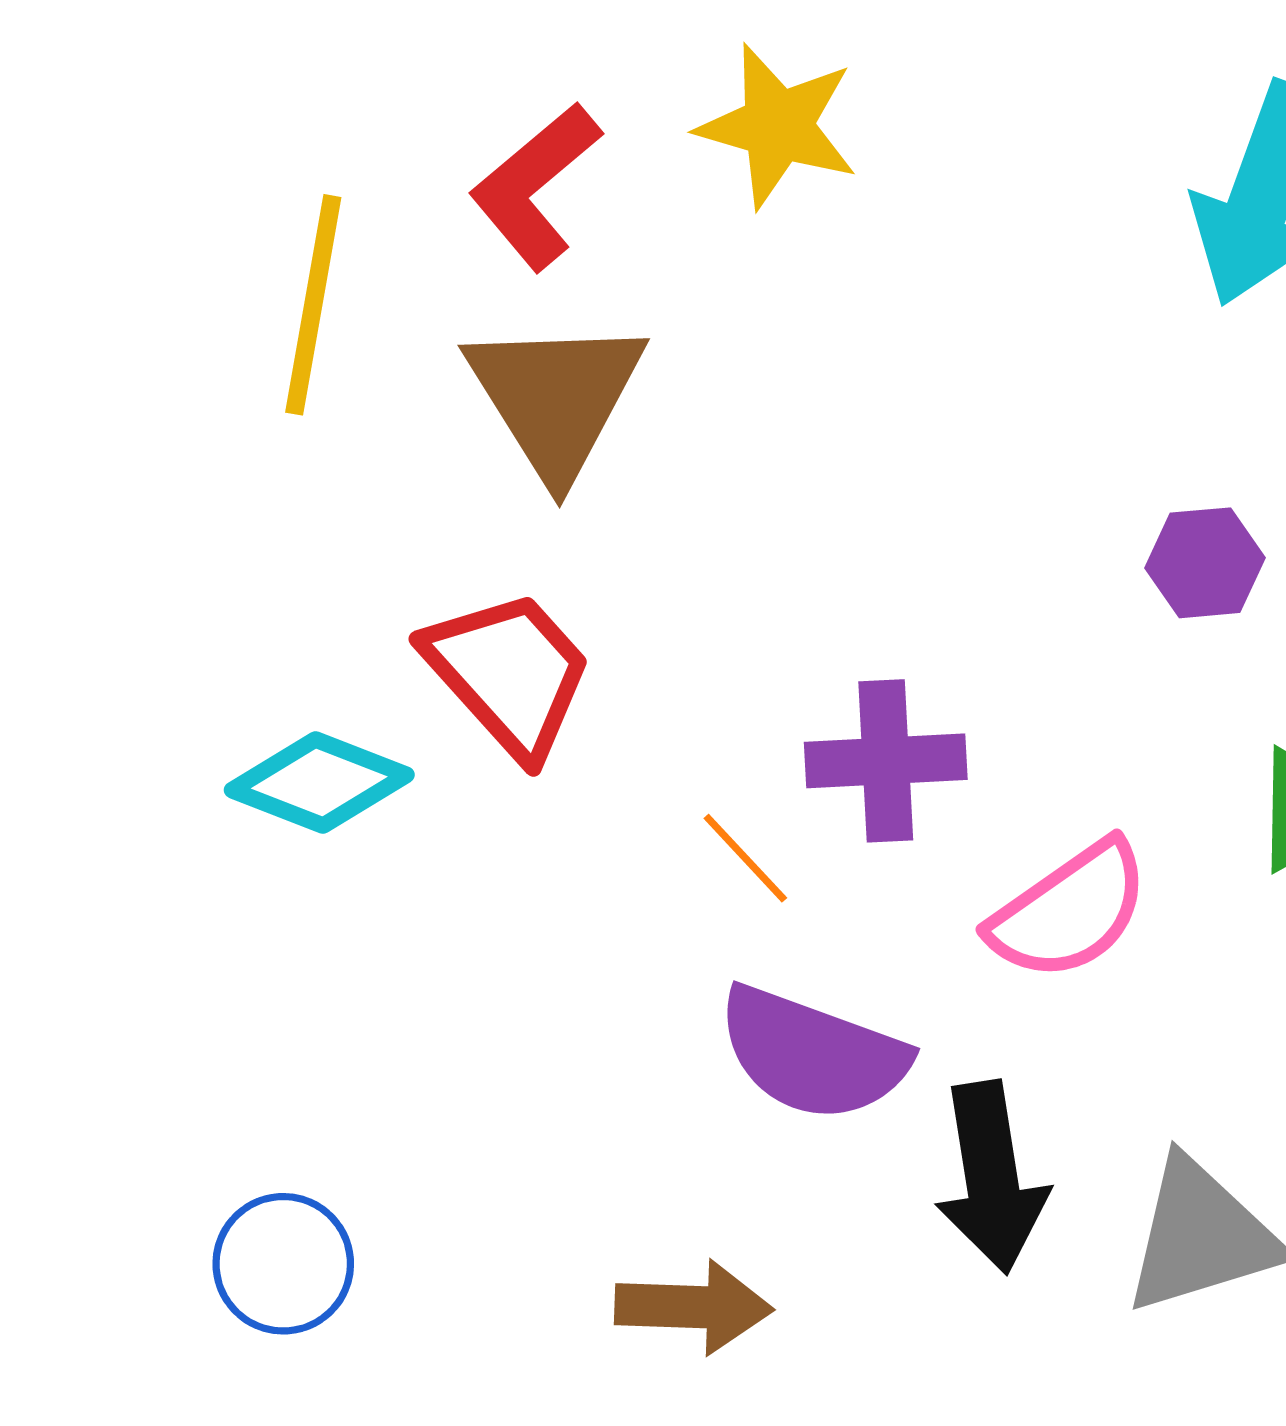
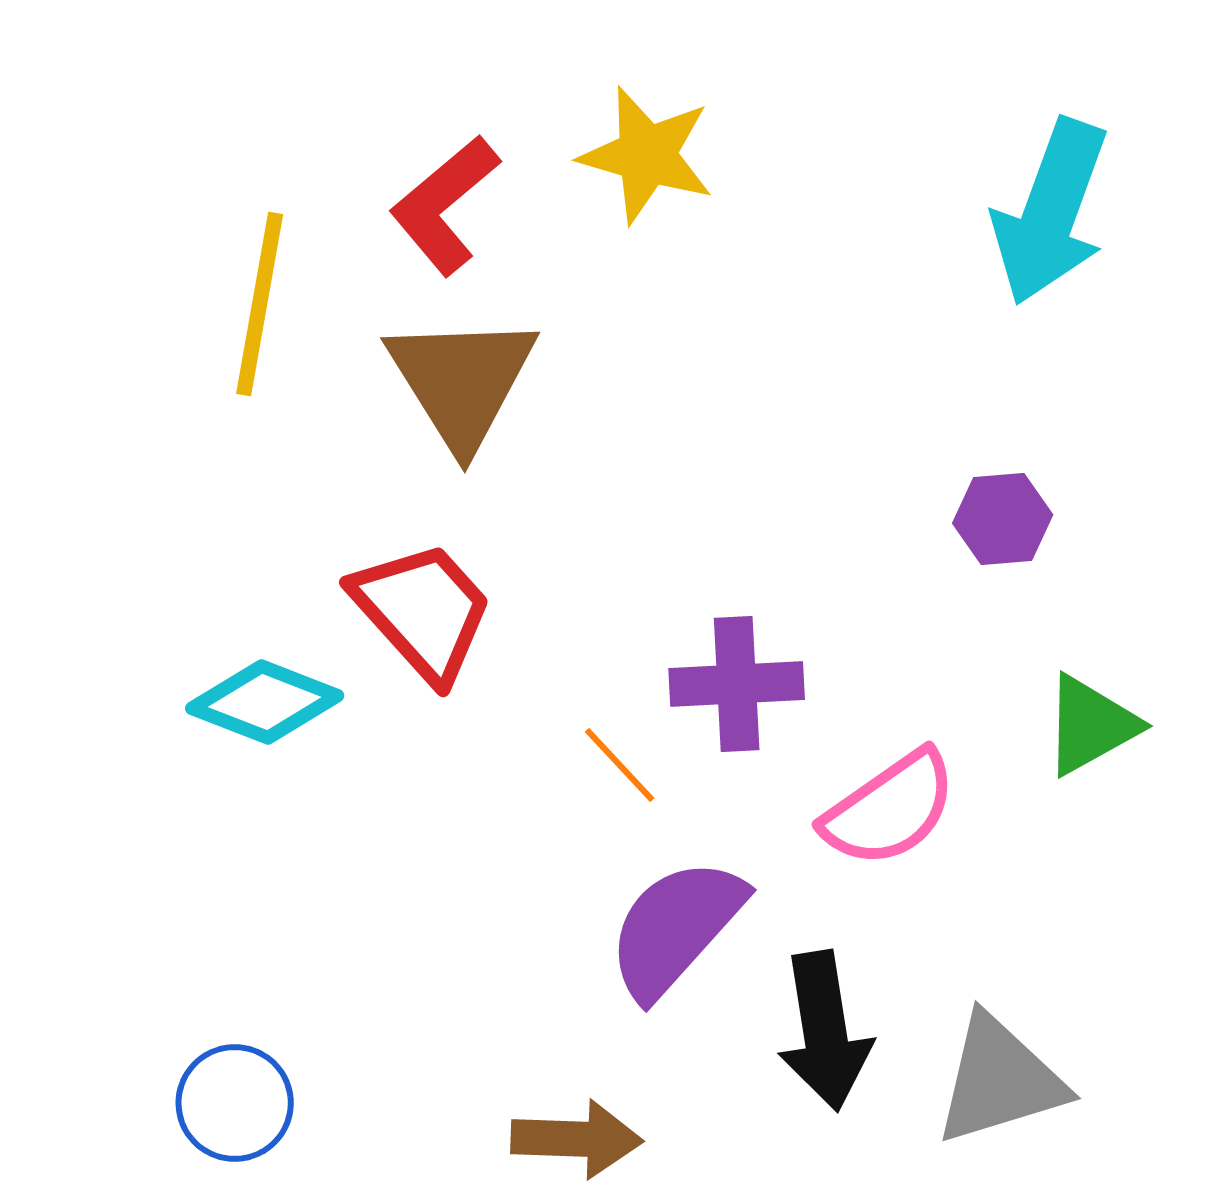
purple semicircle: (813, 1054) -> (676, 928), turned 112

